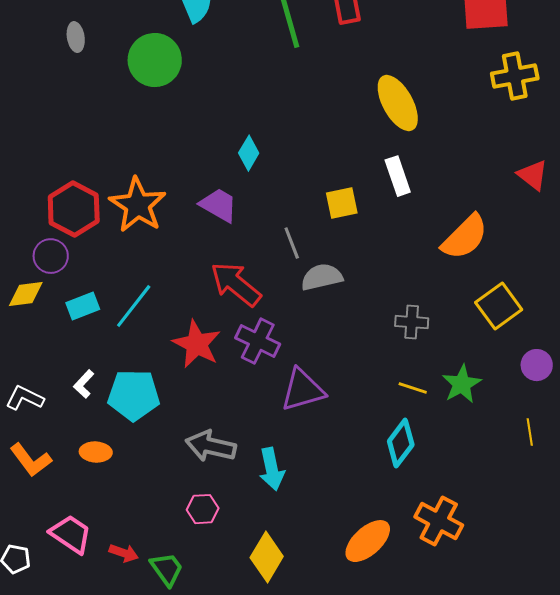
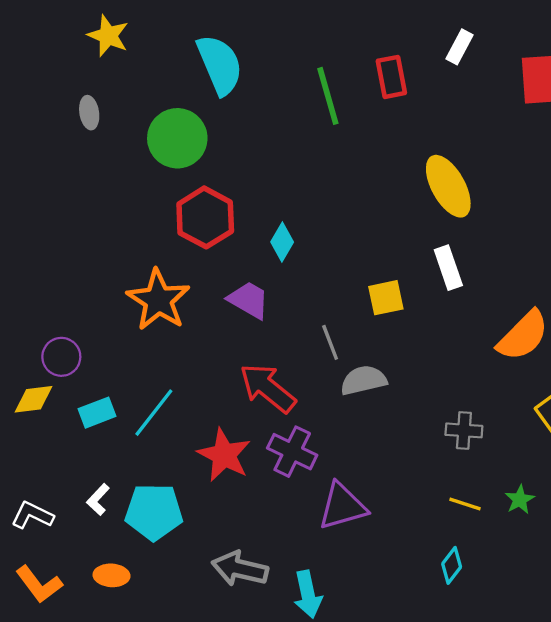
red hexagon: (74, 209) -> (205, 217), moved
green star: (462, 384) -> (520, 500), size x0.7
cyan diamond: (401, 443) -> (452, 565), size x0.7

